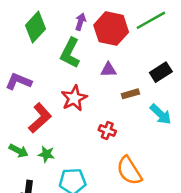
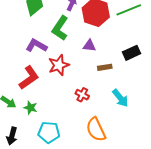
purple L-shape: (19, 81) -> (36, 45), moved
cyan arrow: (161, 114) -> (120, 98), moved

